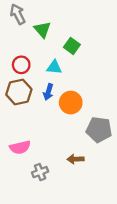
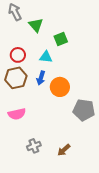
green square: (72, 46) -> (61, 39), turned 32
pink semicircle: (20, 147) -> (17, 114), moved
brown arrow: (75, 159) -> (64, 150), moved, turned -40

